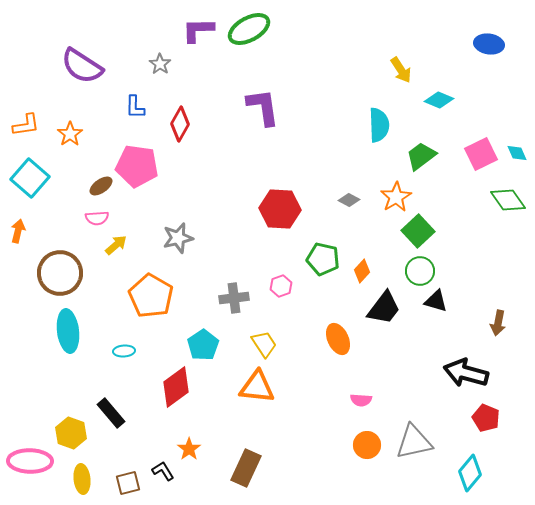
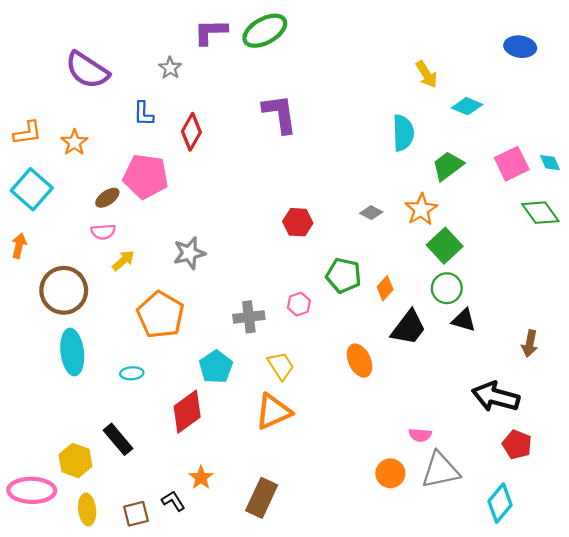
red hexagon: (280, 209) -> (298, 222), size x0.7
orange triangle: (257, 387) -> (273, 412), turned -30
pink semicircle: (361, 400) -> (420, 435), moved

